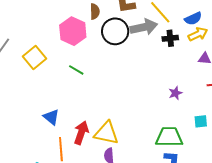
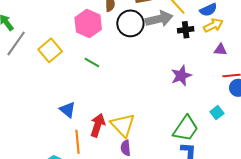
purple star: (175, 93) -> (181, 76), moved, size x1.5
cyan square: (201, 121) -> (217, 113), turned -32
yellow triangle: (106, 133) -> (123, 125), turned 36
green trapezoid: (169, 137) -> (186, 128), turned 124

